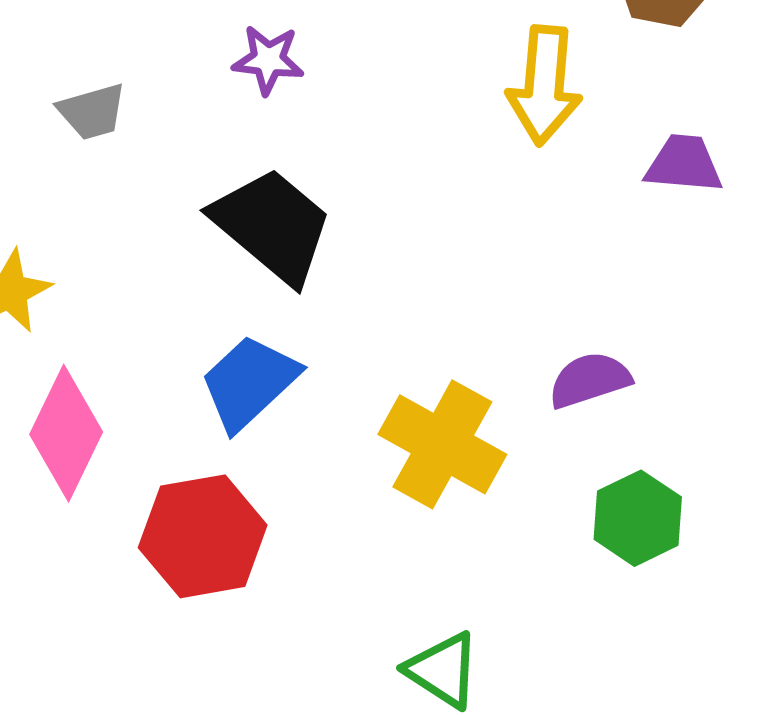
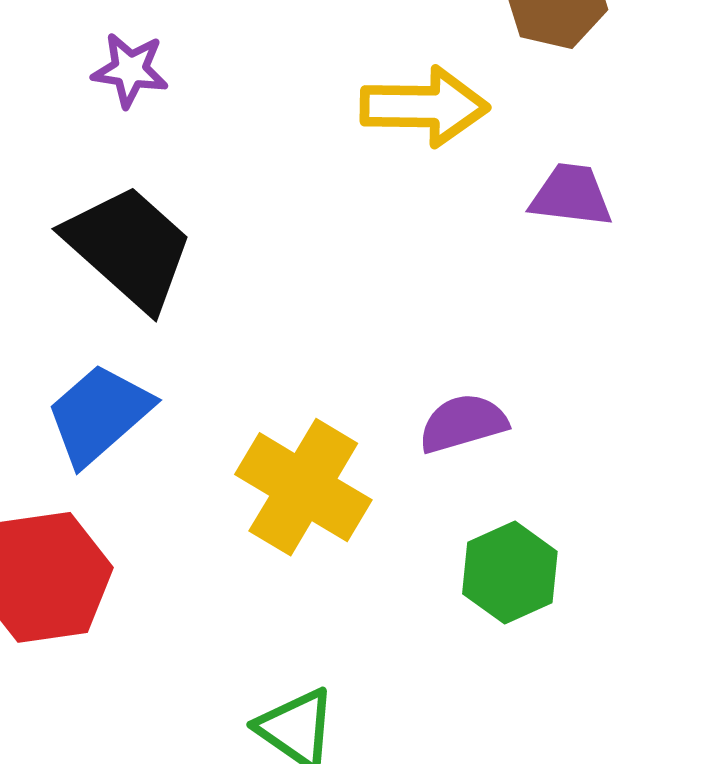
yellow arrow: (544, 85) -> (424, 107), turned -96

